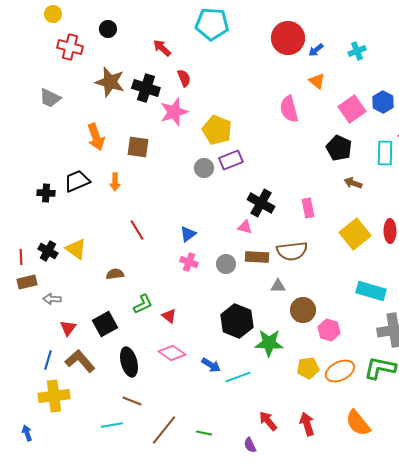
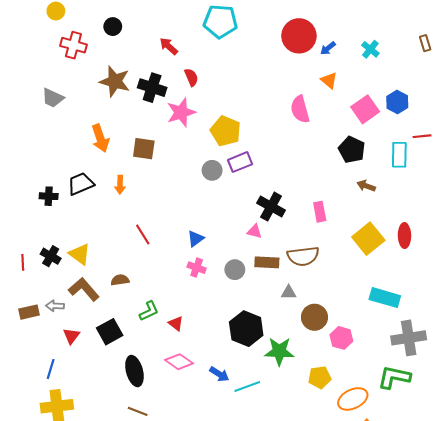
cyan cross: (357, 51) -> (370, 49), turned -30
brown rectangle: (27, 282) -> (29, 312), moved
brown L-shape: (80, 361) -> (84, 289), moved
orange ellipse: (340, 371) -> (353, 399), moved

